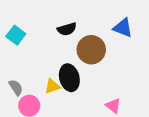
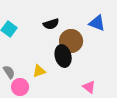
black ellipse: (69, 78) -> (63, 56), moved

